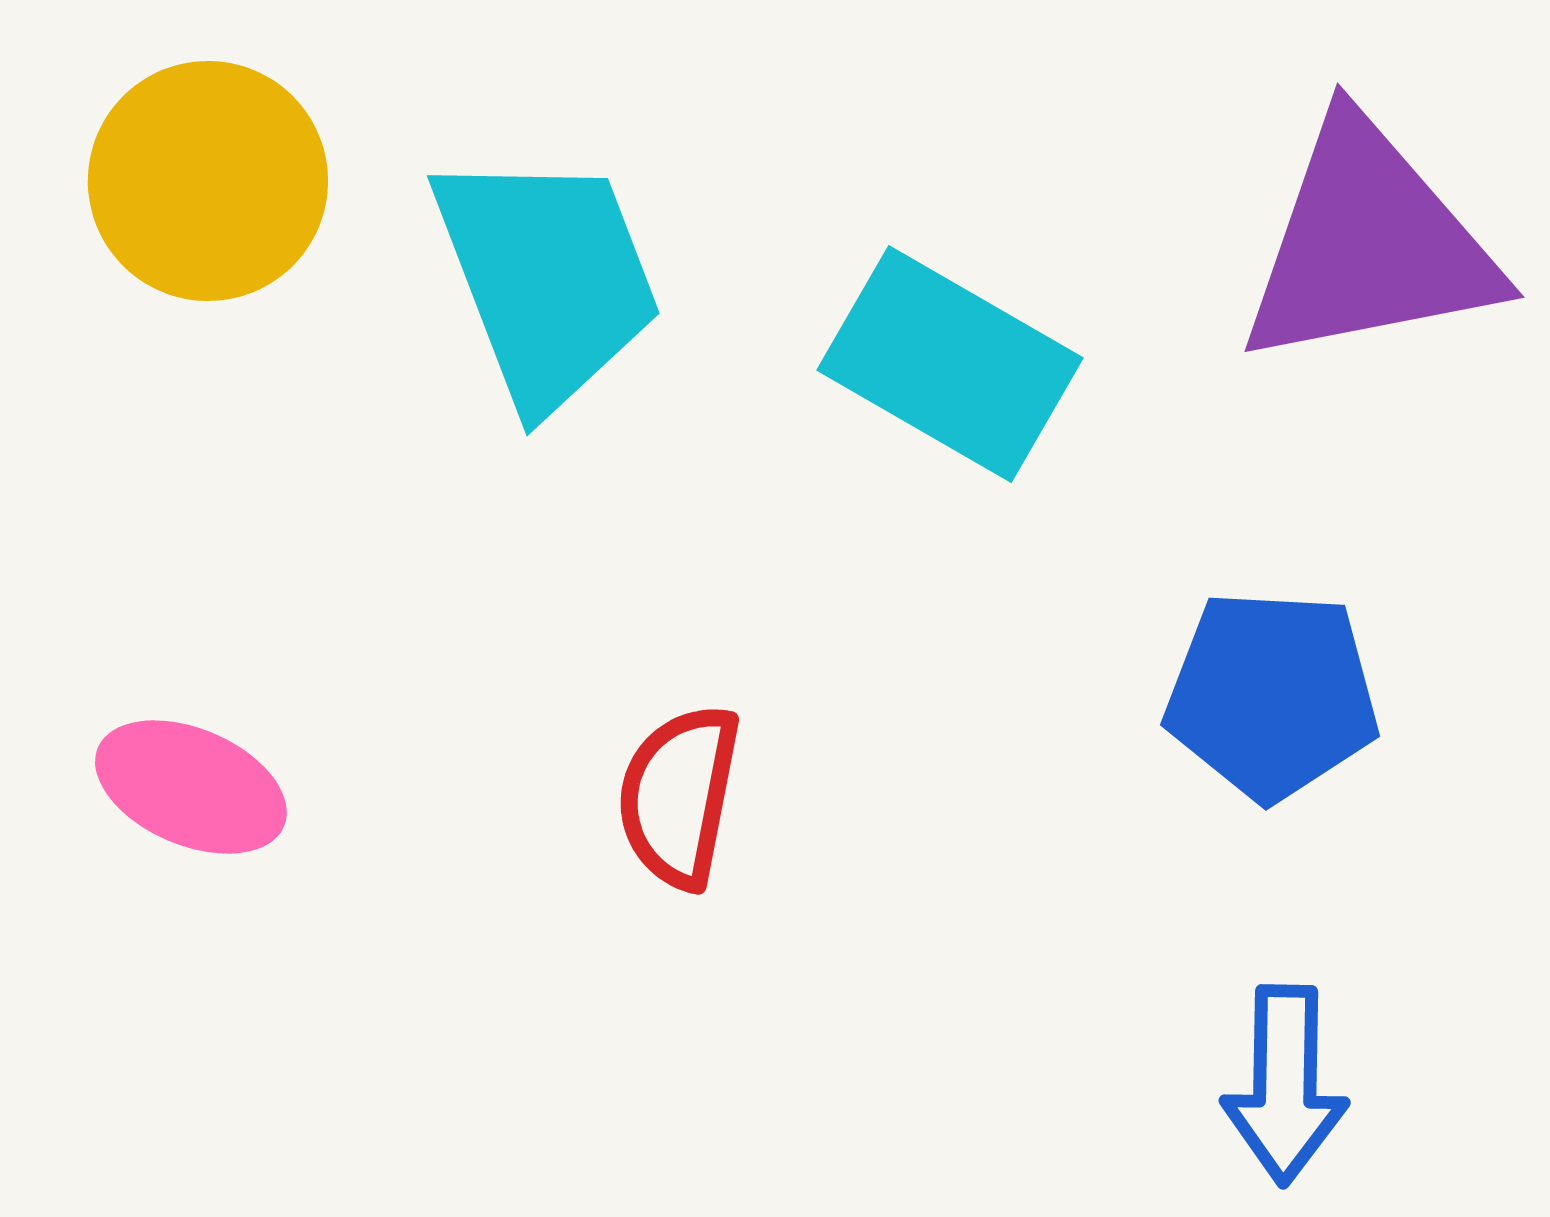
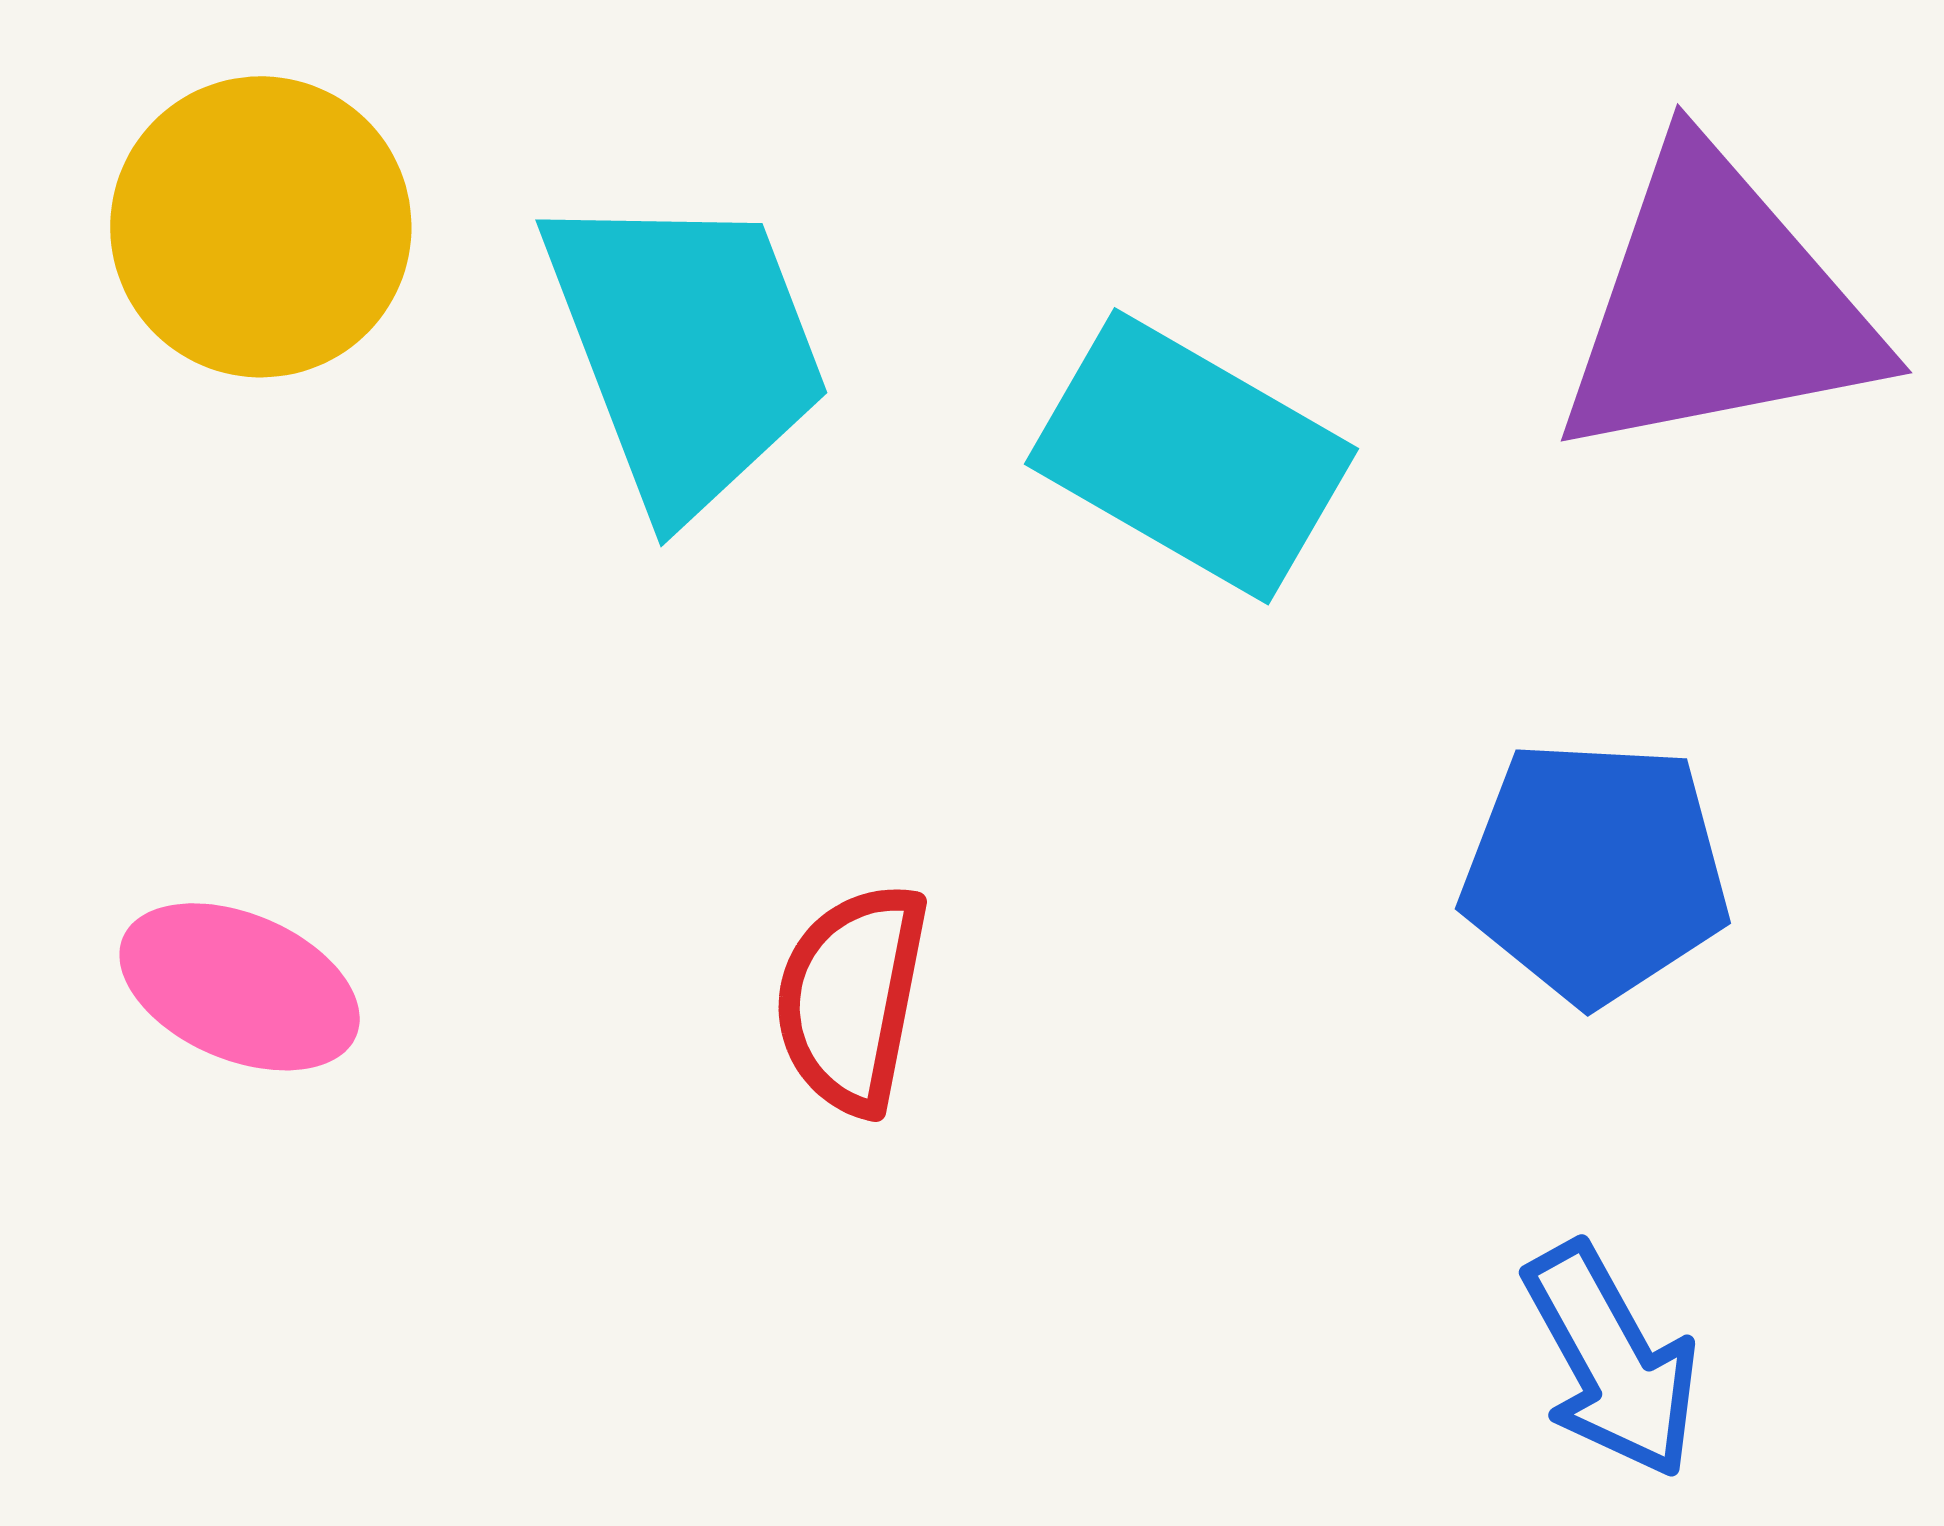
blue arrow: (1285, 1085) -> (1612, 1361), turned -30

